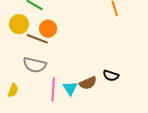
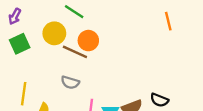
gray semicircle: (35, 65) -> (70, 82), size x0.7

